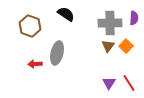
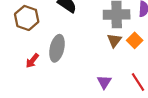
red arrow: (35, 64) -> (32, 61), turned -48
purple triangle: (109, 83) -> (104, 82), moved

